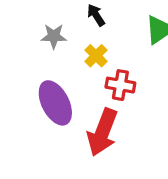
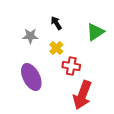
red arrow: (102, 132) -> (82, 95), moved

